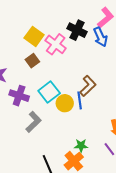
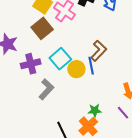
brown square: (32, 61) -> (42, 28), size x1.5
purple cross: (19, 96) -> (31, 64), turned -30

